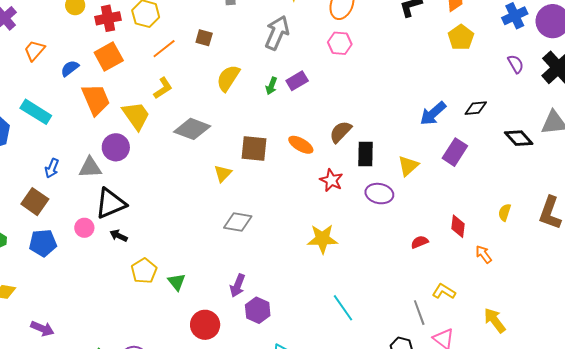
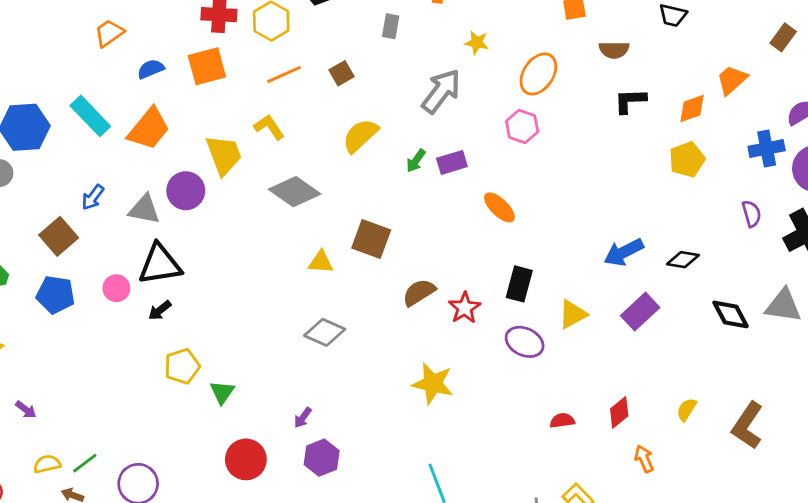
brown square: (204, 38) -> (342, 73), turned 30
yellow L-shape: (163, 88) -> (269, 127), turned -105
orange trapezoid: (96, 99) -> (149, 129), moved, turned 48
brown semicircle: (341, 132) -> (419, 292), moved
orange ellipse: (301, 145) -> (499, 207), moved
yellow triangle: (223, 173) -> (321, 262), turned 36
red diamond: (458, 226) -> (619, 412), turned 30
black arrow: (119, 236) -> (160, 310), turned -78
purple arrow: (238, 286) -> (303, 418), size x0.7
purple arrow: (42, 329) -> (26, 410), size x0.7

